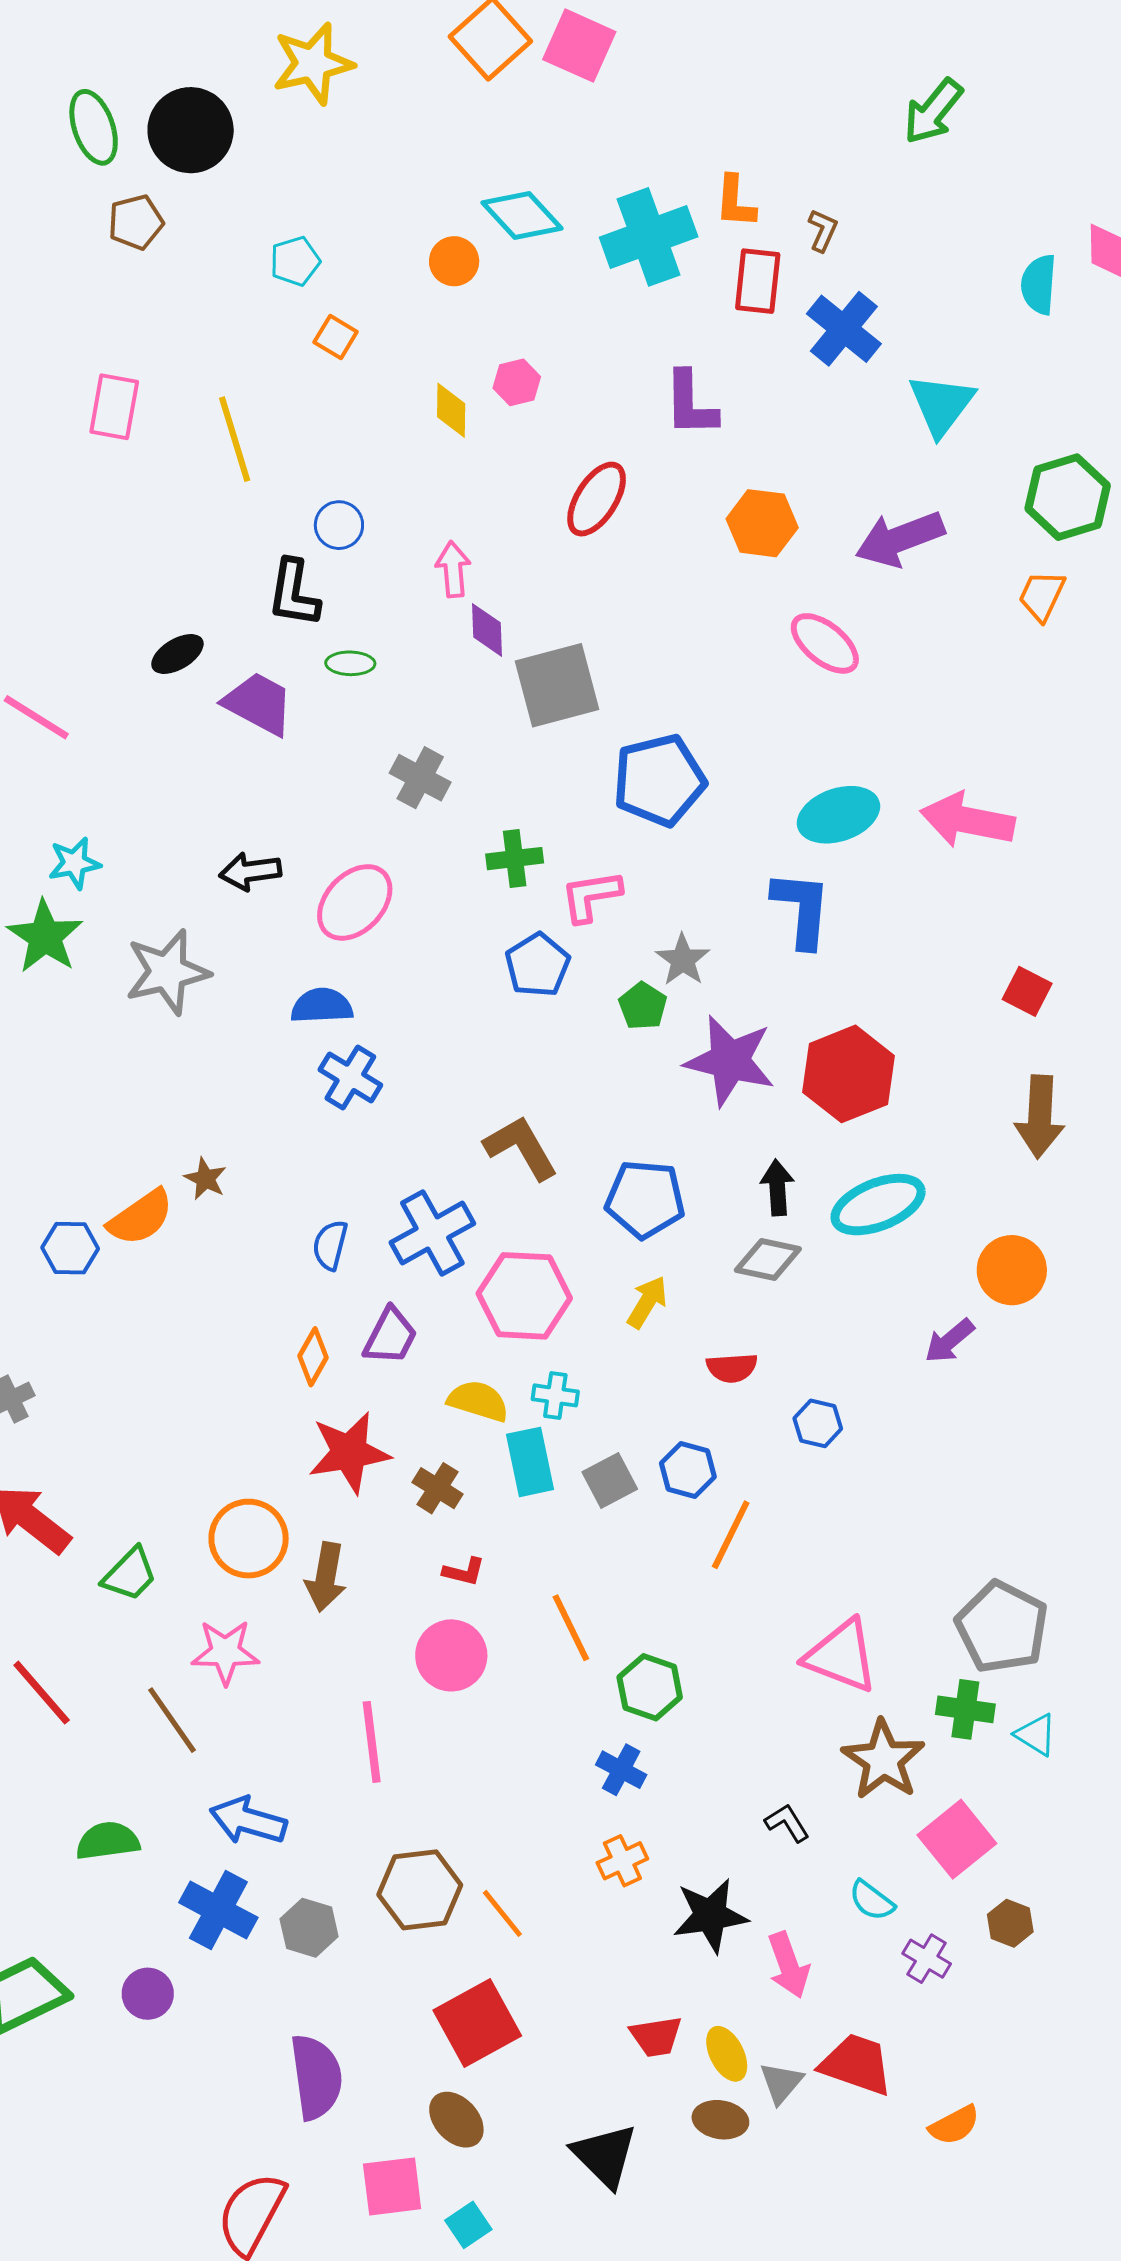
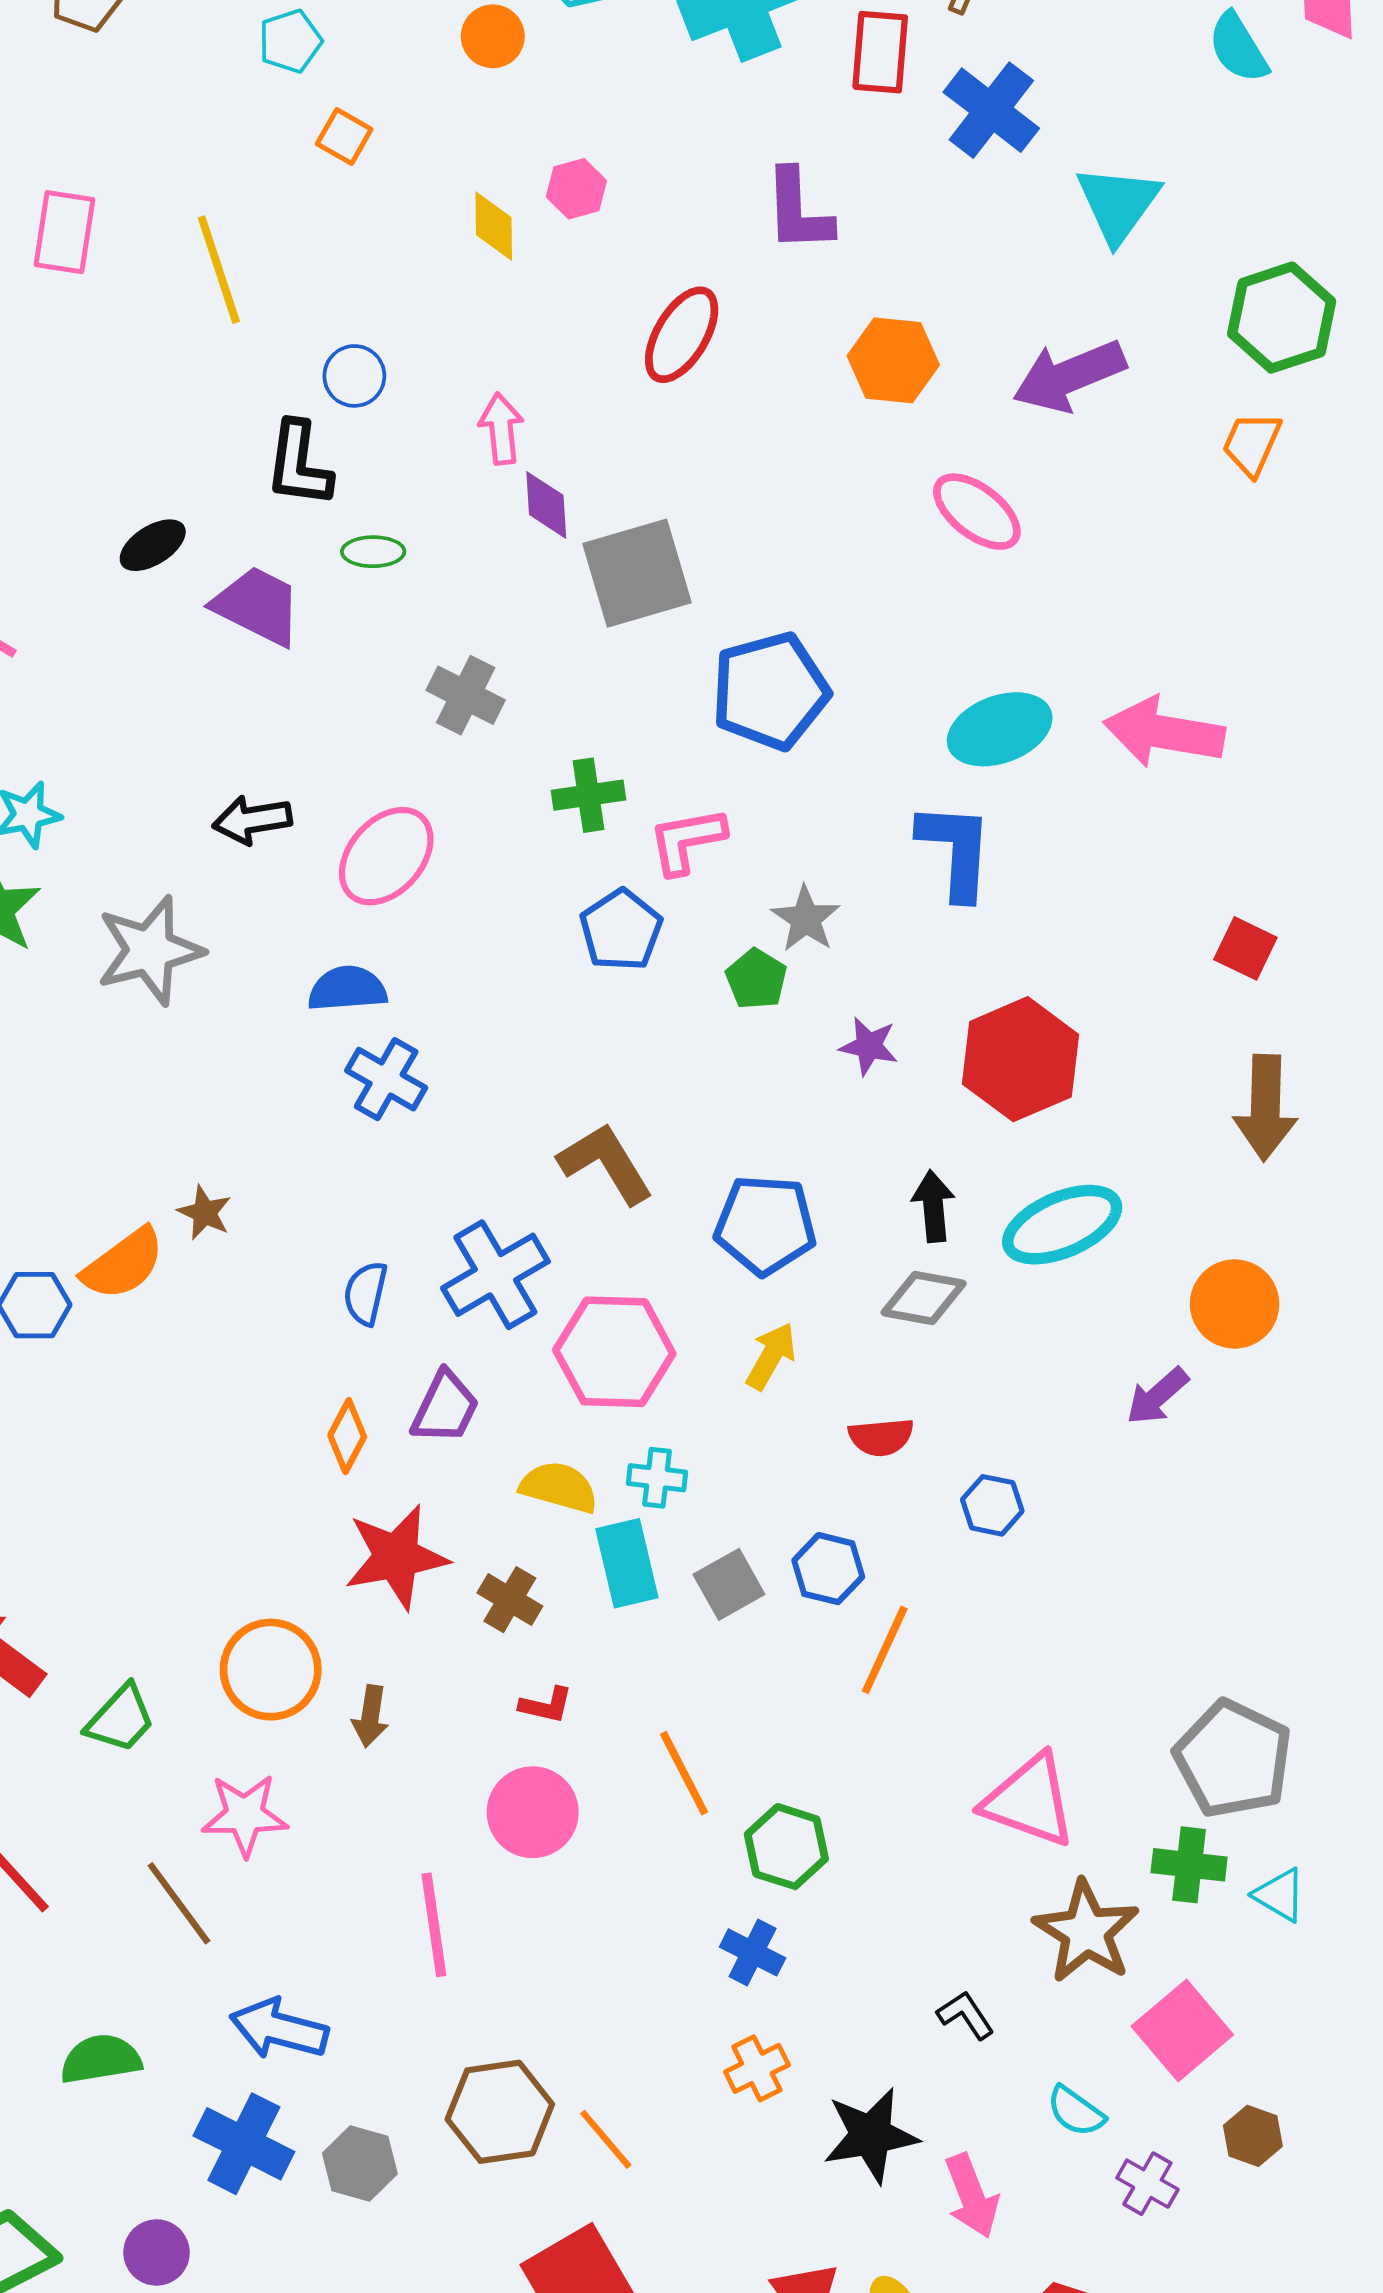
cyan semicircle: (1039, 284) -> (1238, 48), turned -34
purple star: (730, 1061) -> (869, 1046), size x0.5
brown arrow: (326, 1577) -> (370, 1716), size x0.7

